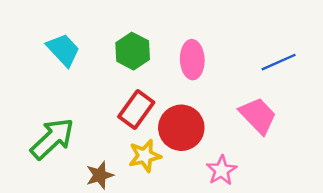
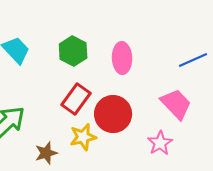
pink star: (221, 170) -> (160, 143), moved

